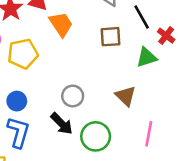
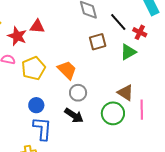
orange trapezoid: (61, 24) -> (67, 70), moved
brown triangle: (126, 96) -> (125, 93), moved
green circle: (96, 136) -> (113, 113), moved

